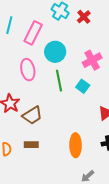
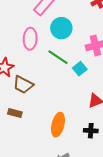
green line: (59, 81) -> (58, 57), turned -60
brown trapezoid: (32, 115) -> (23, 85), turned 45

